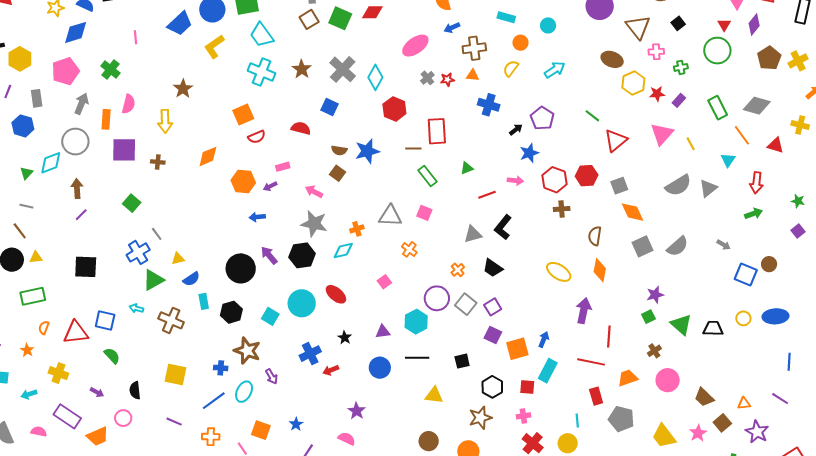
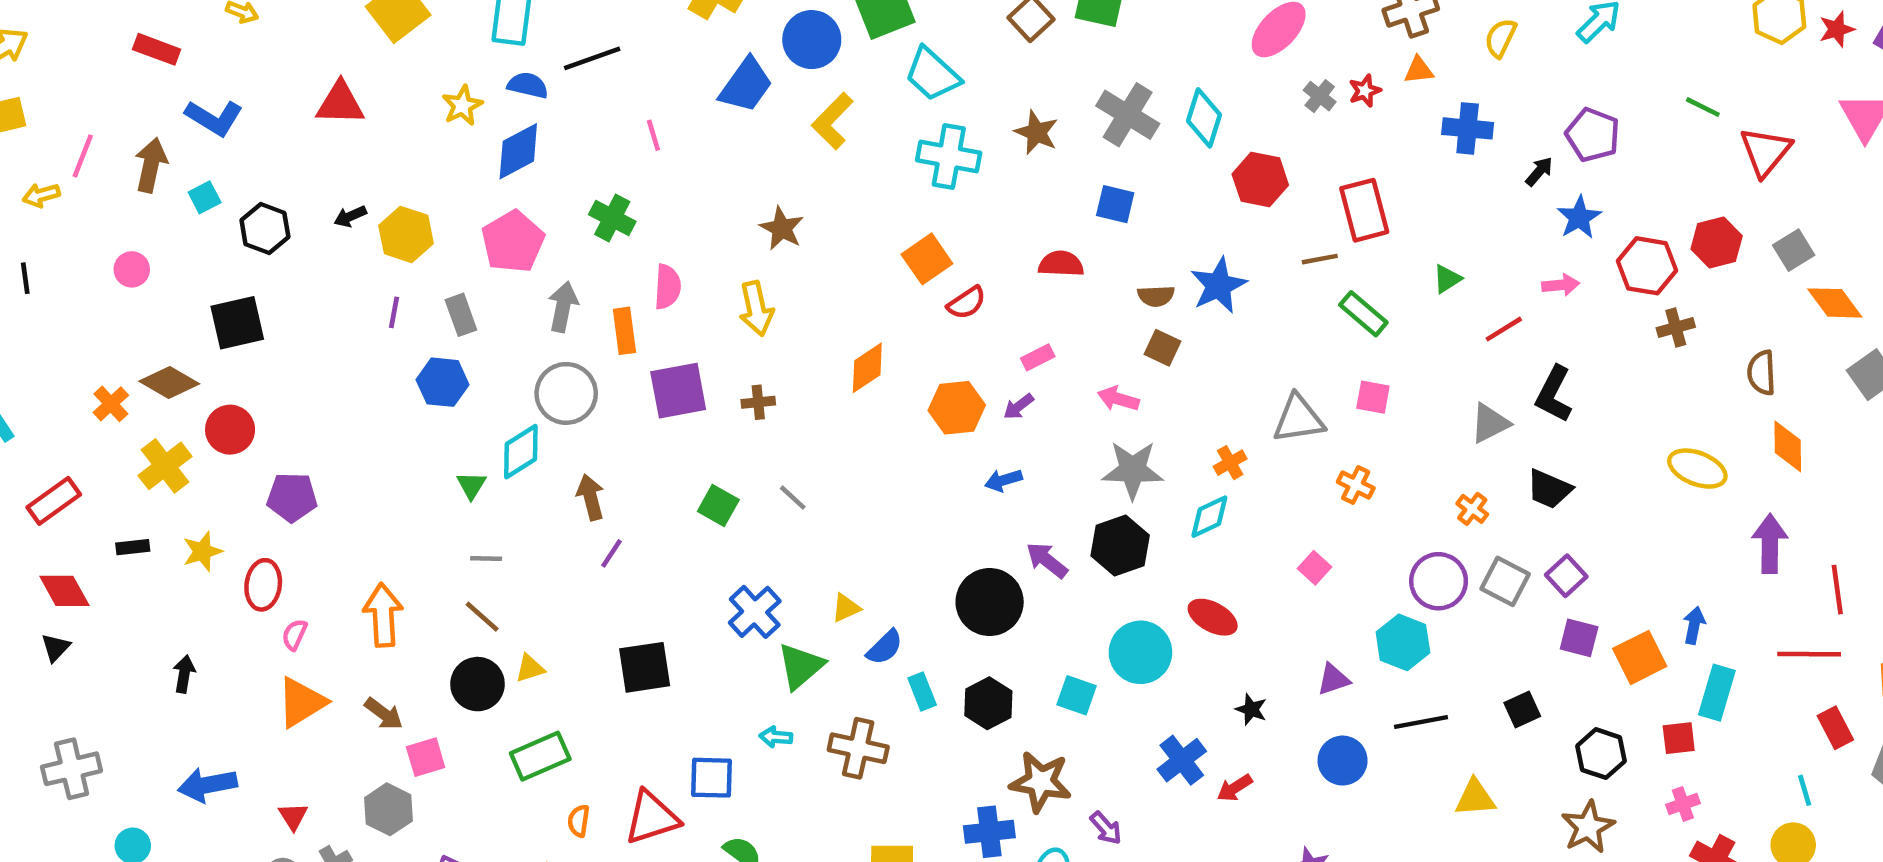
gray line: (157, 234) -> (793, 498), moved
blue cross: (221, 368) -> (989, 832), size x1.5

